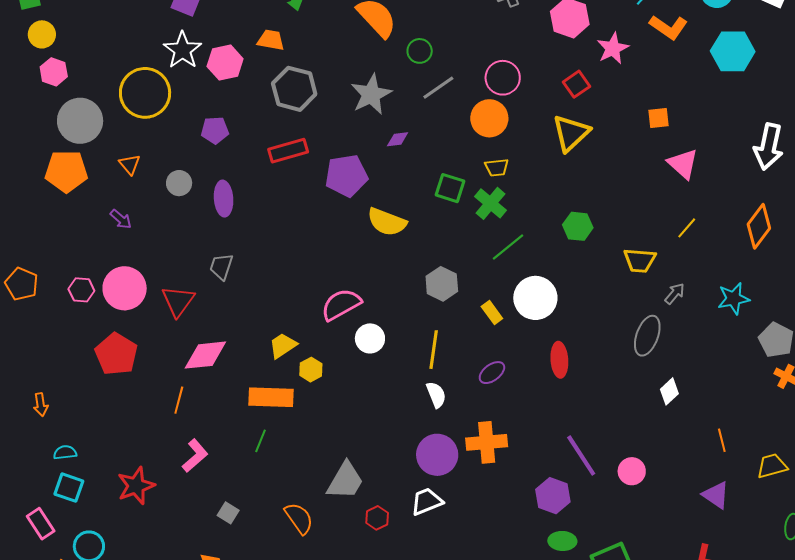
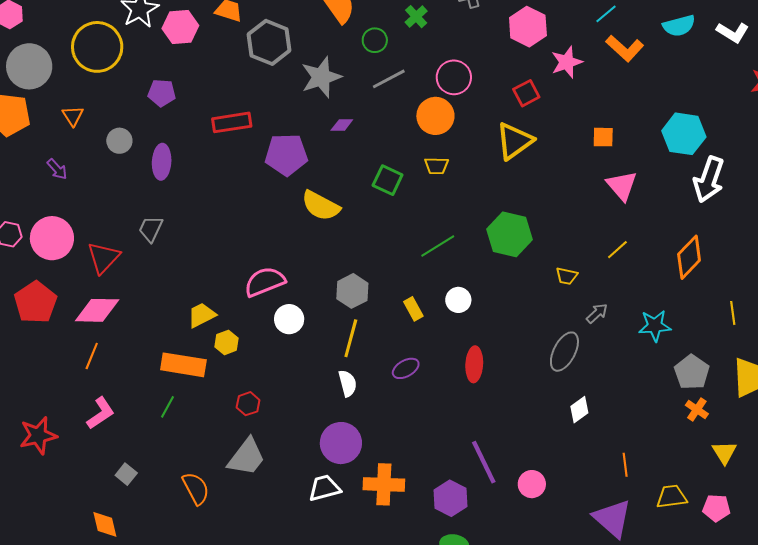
cyan hexagon: (733, 51) -> (684, 134), moved
gray hexagon: (294, 89) -> (269, 42), moved
green cross: (491, 203) -> (416, 17), moved, size x0.7
green hexagon: (578, 226) -> (509, 234), size x1.5
yellow trapezoid: (640, 260) -> (567, 276), size x0.7
gray hexagon: (442, 284) -> (352, 291), moved
white circle: (535, 298) -> (458, 300), size x0.6
pink diamond: (205, 355) -> (97, 310), moved
orange cross: (487, 442) -> (384, 484), moved
purple triangle: (716, 495) -> (612, 518), size x1.4
red hexagon: (377, 518) -> (248, 404), moved

